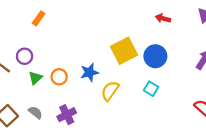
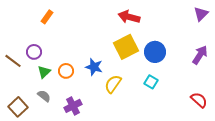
red arrow: (163, 18) -> (129, 17), moved, size x1.5
blue star: (89, 72) -> (94, 67), turned 30
gray semicircle: (35, 112) -> (44, 96), moved

